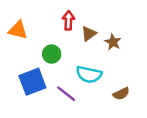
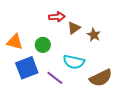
red arrow: (68, 20) -> (57, 17), turned 84
orange triangle: (18, 30) -> (15, 42), moved
brown semicircle: (121, 94) -> (101, 78), size x1.6

